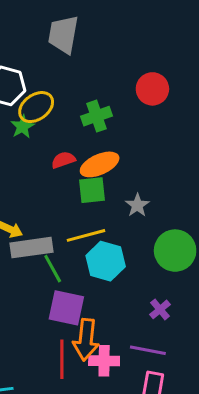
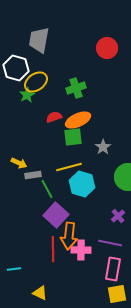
gray trapezoid: (63, 35) -> (39, 40), moved
red circle: (152, 89) -> (107, 48), moved
gray rectangle: (32, 248) -> (33, 175), size x0.6
purple square: (66, 308) -> (56, 215), turned 30

